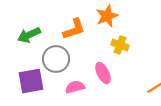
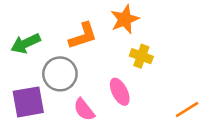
pink semicircle: (75, 87) -> (84, 110), turned -114

